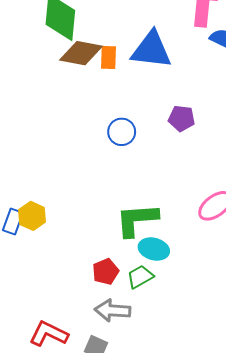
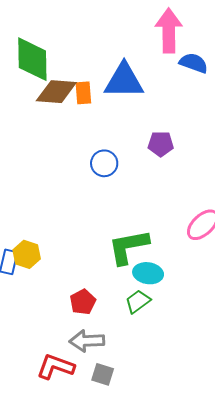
red pentagon: (106, 272) -> (83, 302), moved
gray arrow: (113, 310) -> (87, 341), moved

